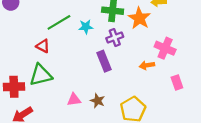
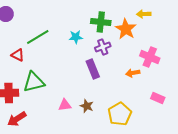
green line: (59, 22) -> (38, 37), moved
red triangle: (43, 46) -> (18, 55), moved
pink rectangle: (177, 82) -> (158, 98), moved, turned -48

